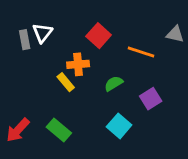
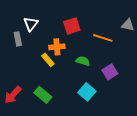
red square: (99, 36) -> (72, 26), turned 30
gray rectangle: (25, 40) -> (18, 39), moved
green semicircle: (114, 83) -> (83, 61), turned 48

